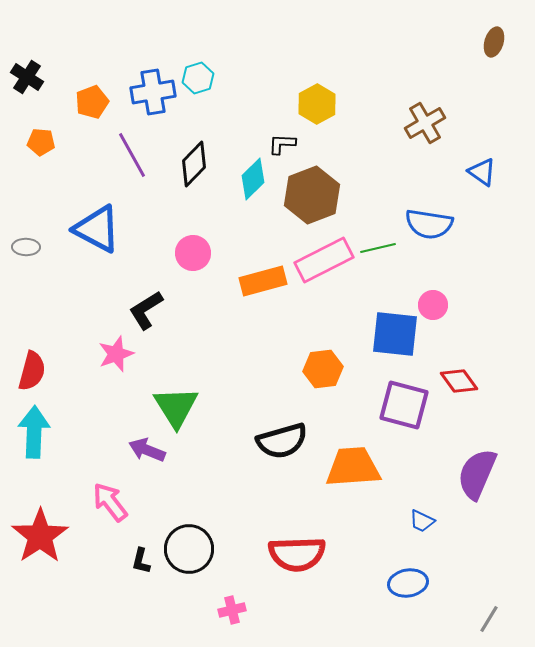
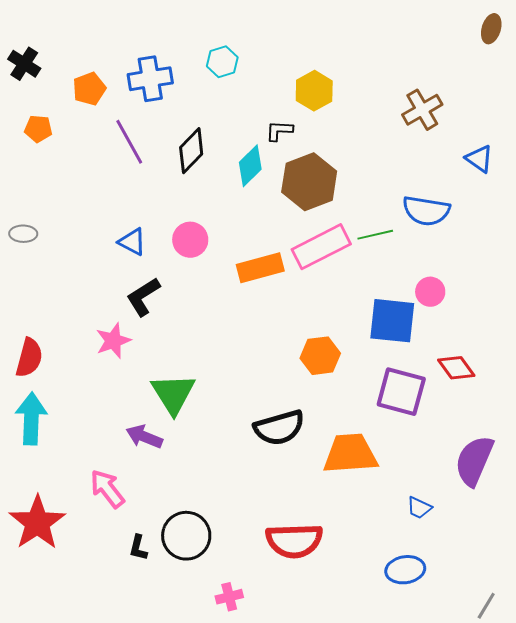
cyan hexagon: (198, 78) -> (222, 62), moved
blue triangle: (97, 229) -> (132, 242), moved, size x0.6

